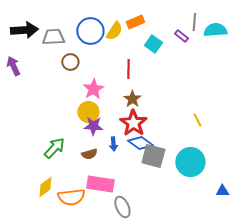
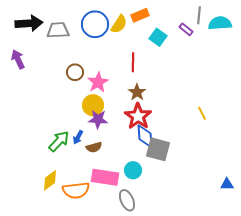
brown circle: (70, 62) -> (75, 72), moved
blue diamond: (140, 143) -> (145, 136), turned 50
blue arrow: (113, 144) -> (78, 137), moved, turned 32
cyan circle: (190, 162) -> (133, 170), moved, size x0.6

